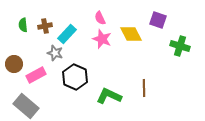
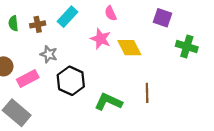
pink semicircle: (100, 18) -> (111, 13), moved
cyan rectangle: (67, 34) -> (68, 17), moved
yellow diamond: (131, 34) -> (129, 48), moved

